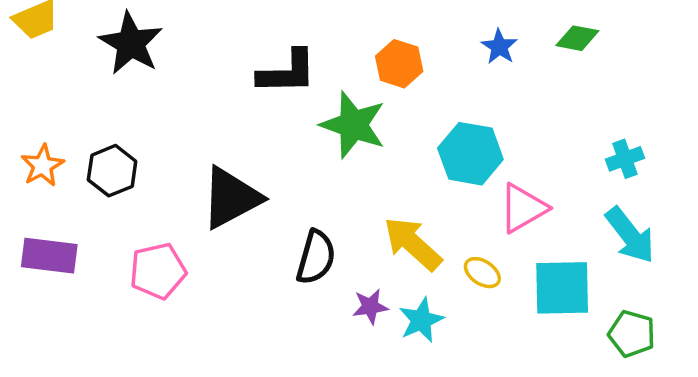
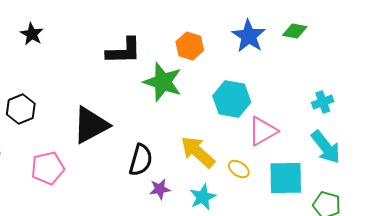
black star: (131, 43) -> (32, 34), size x0.6
blue star: (499, 47) -> (249, 36), size x1.6
purple star: (370, 307) -> (160, 189), moved

